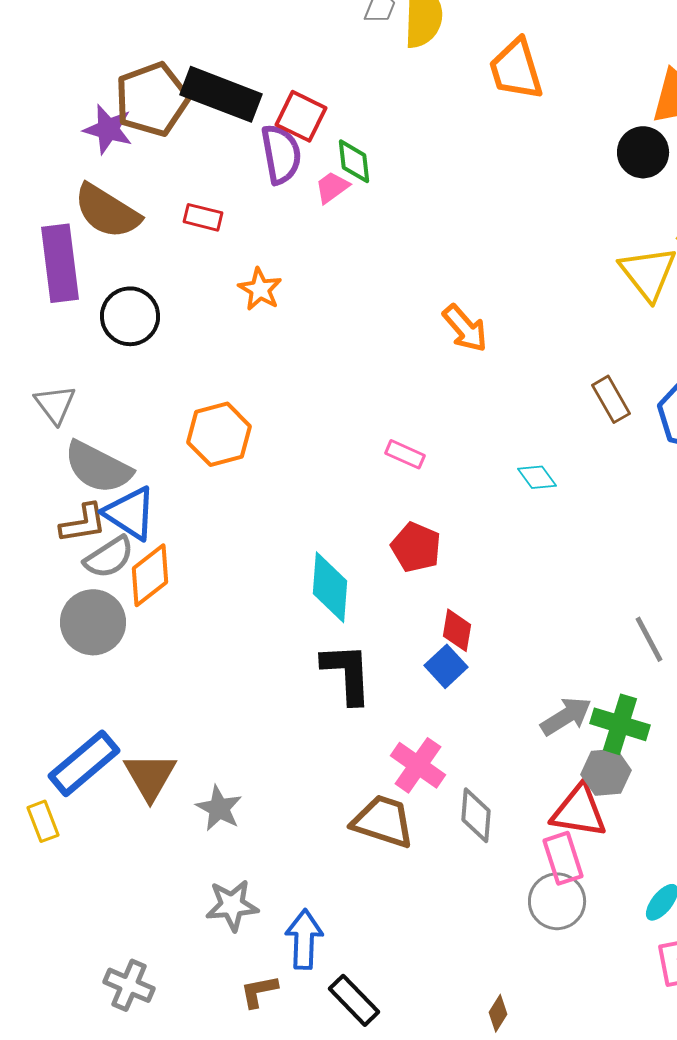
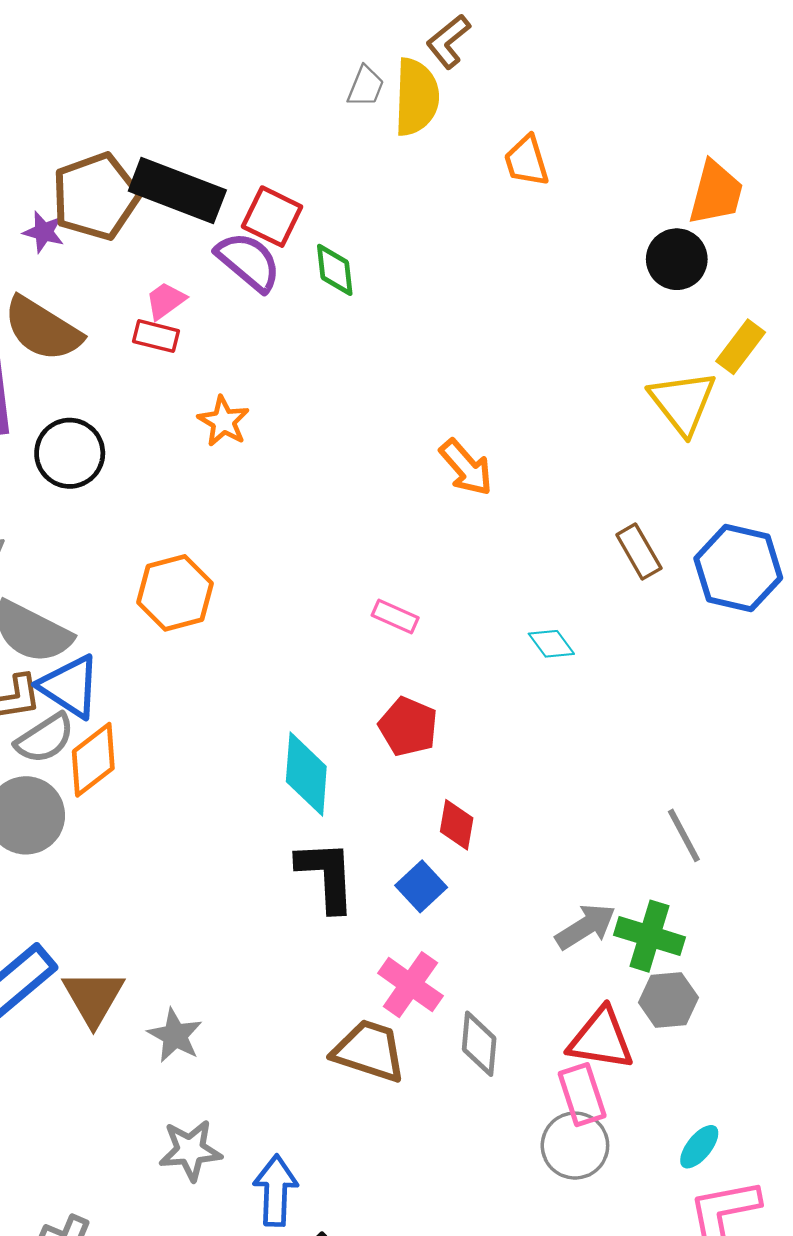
orange trapezoid: (516, 69) -> (526, 161), size x0.7
purple star: (108, 129) -> (44, 232), size x0.7
purple semicircle: (281, 154) -> (248, 262), turned -40
pink trapezoid: (332, 187) -> (166, 301), moved
blue square: (446, 666) -> (421, 886), moved
gray hexagon: (606, 772) -> (668, 1000), moved

